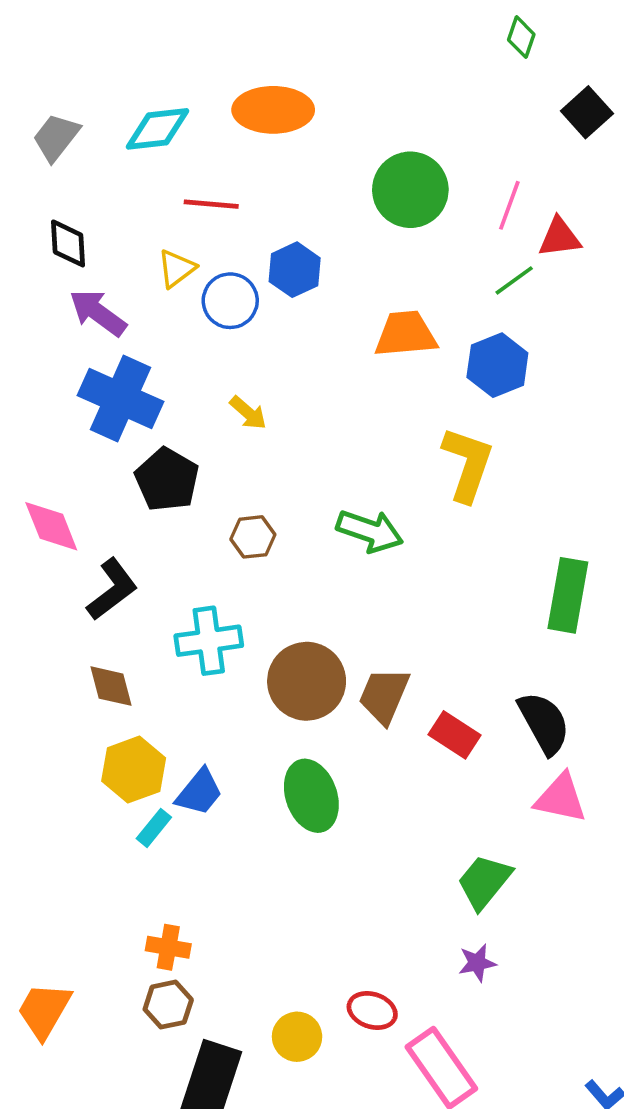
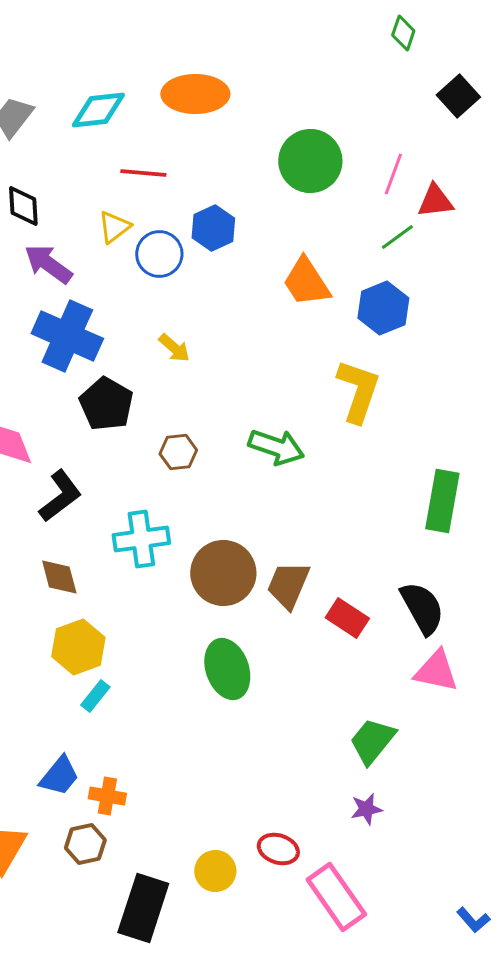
orange trapezoid: (406, 334) -> (306, 282), turned -118
blue trapezoid: (199, 792) -> (59, 776), moved
brown hexagon: (168, 1005) -> (85, 844), moved

